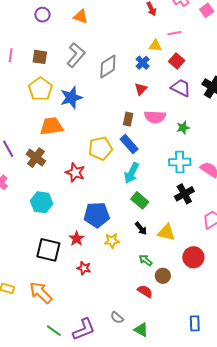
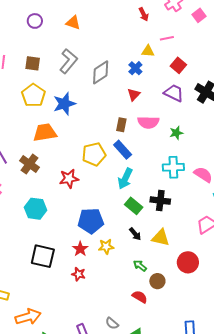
red square: (177, 61) -> (178, 65), moved
red star: (75, 172) -> (69, 179), turned -30
black cross: (184, 194) -> (160, 201), moved, turned 36
red star: (77, 239) -> (80, 249), moved
orange arrow: (41, 293) -> (28, 317), moved, turned 120

